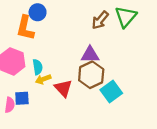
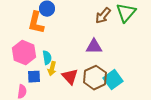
brown hexagon: (91, 75) -> (95, 78), moved
yellow arrow: (43, 79) -> (52, 69), turned -56
blue square: (22, 98) -> (34, 77), moved

